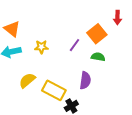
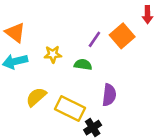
purple line: (74, 45) -> (94, 39), moved
green semicircle: (98, 57) -> (83, 65), moved

